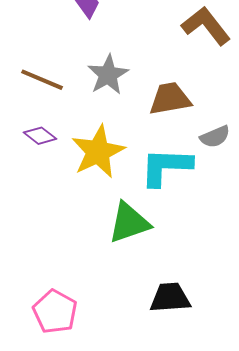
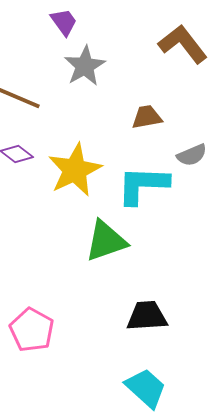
gray star: (108, 75) -> (85, 66), moved
brown trapezoid: (170, 99) -> (147, 117), size x0.7

